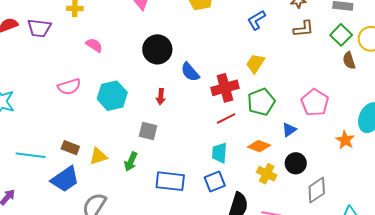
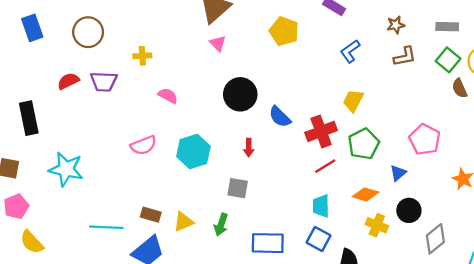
blue square: (215, 181) -> (319, 239), turned -35

